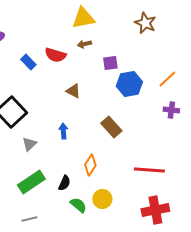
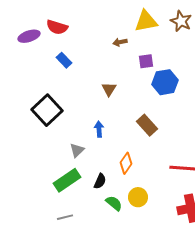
yellow triangle: (83, 18) -> (146, 21), moved
red semicircle: (55, 55) -> (57, 27), moved
brown triangle: (73, 91) -> (109, 89), turned 35
gray triangle: (29, 144) -> (77, 150), moved

